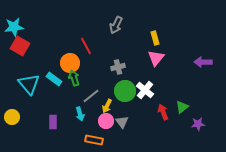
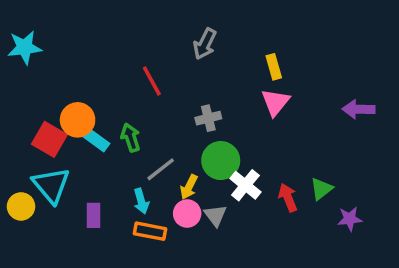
red square: (20, 46) -> (49, 139), moved
orange circle: (70, 63) -> (78, 120), moved
cyan triangle: (29, 84) -> (51, 185), moved
white cross: (145, 90) -> (245, 185), moved
orange rectangle: (94, 140) -> (150, 231), moved

